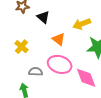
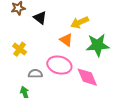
orange triangle: (59, 39) -> (66, 40), moved

